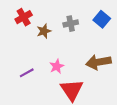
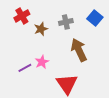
brown arrow: (99, 62) -> (79, 50), moved, turned 75
pink star: (57, 66) -> (42, 62), moved

